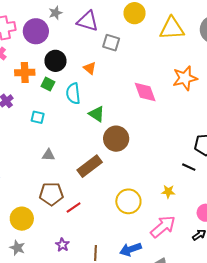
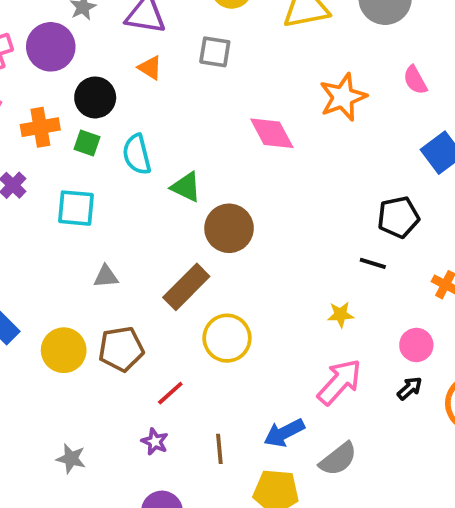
gray square: (111, 43) -> (215, 52), moved
orange triangle: (90, 68) -> (150, 68), moved
cyan square: (38, 117) -> (76, 208), size x1.5
yellow circle: (128, 201) -> (227, 338), moved
red line: (74, 208) -> (170, 393), moved
yellow circle: (22, 219) -> (64, 350), moved

